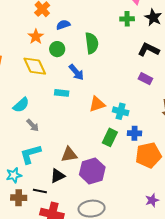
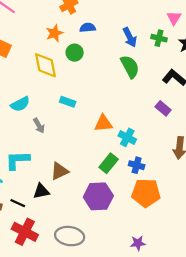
green semicircle: (92, 43) -> (130, 67), moved, turned -35
blue arrow: (76, 72) -> (130, 37), moved
gray arrow: (33, 125) -> (39, 126), moved
brown triangle: (69, 155) -> (59, 171), turned -30
purple hexagon: (92, 171) -> (98, 196), moved

